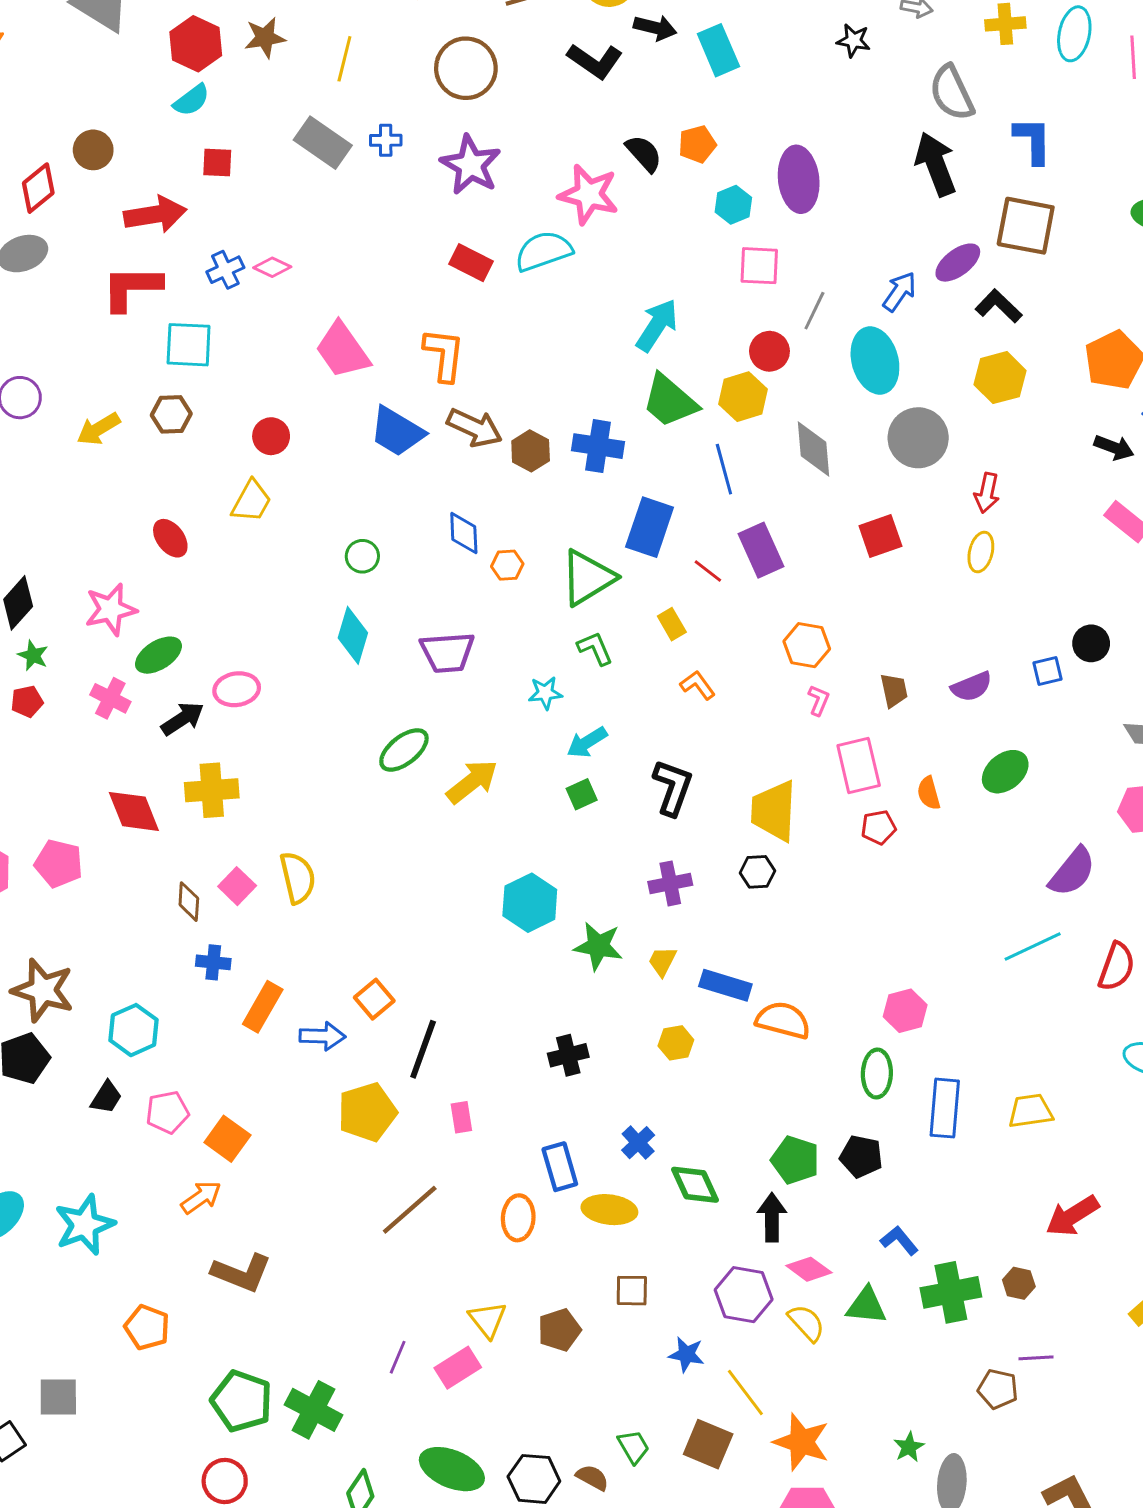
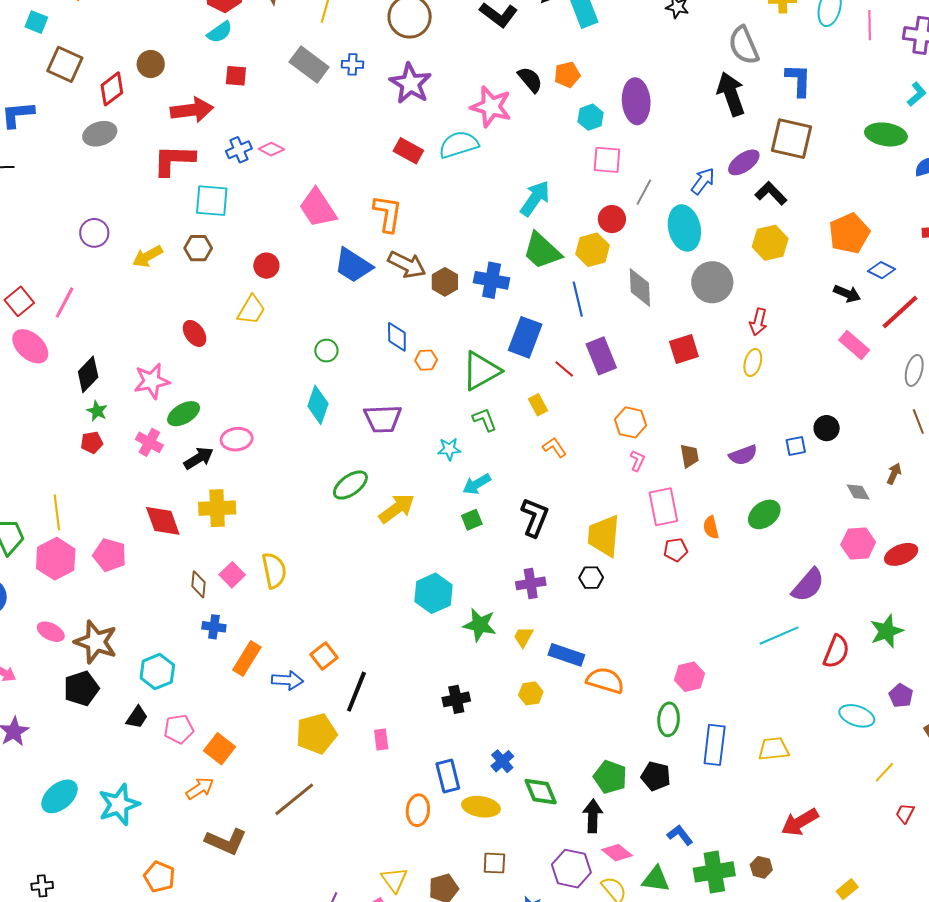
brown line: (410, 1210) -> (294, 799), moved

